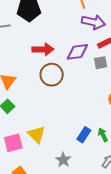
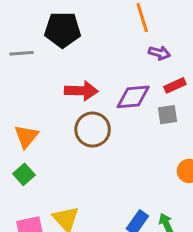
purple arrow: (93, 22) -> (159, 53), size x0.6

